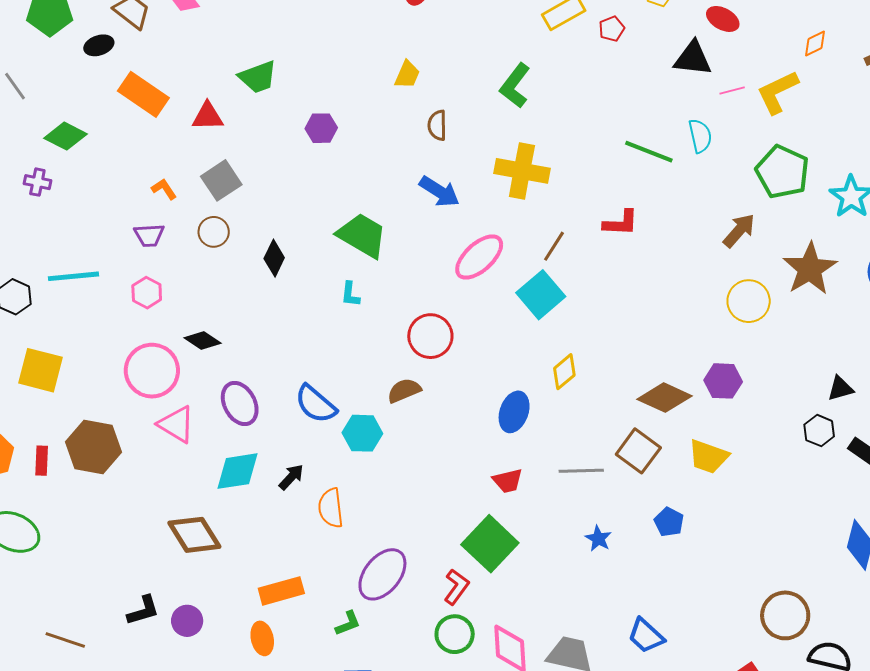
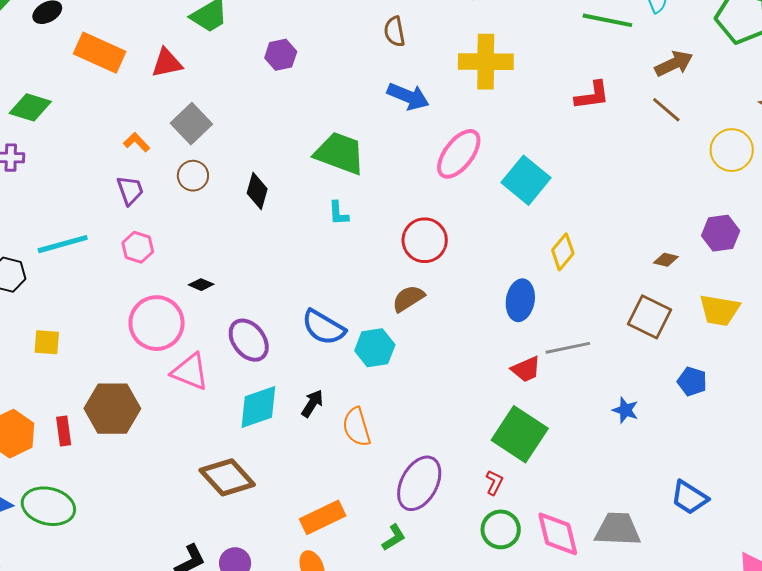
brown arrow: (739, 231) -> (674, 64), moved, turned 33
purple trapezoid: (149, 235) -> (130, 190), turned -96
brown line: (554, 246) -> (666, 110), moved, turned -72
black diamond: (203, 341) -> (201, 285), size x0.7
yellow square: (40, 370) -> (47, 342), size x0.6
brown diamond: (664, 398) -> (666, 260), size x0.5
gray line: (581, 471) -> (568, 348), moved
red L-shape: (456, 587) -> (494, 483), size x0.7

